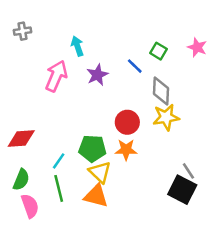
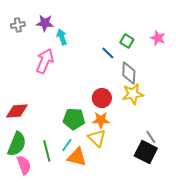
purple star: (97, 75) -> (45, 23), moved, turned 30
cyan line: (59, 161) -> (67, 145), moved
yellow triangle: (100, 172) -> (97, 138), moved
green semicircle: (21, 180) -> (17, 144), size x1.4

